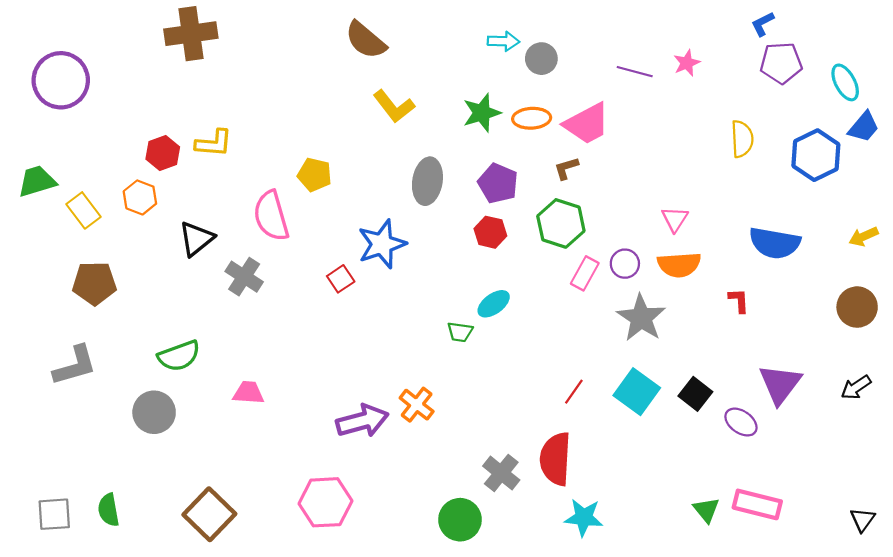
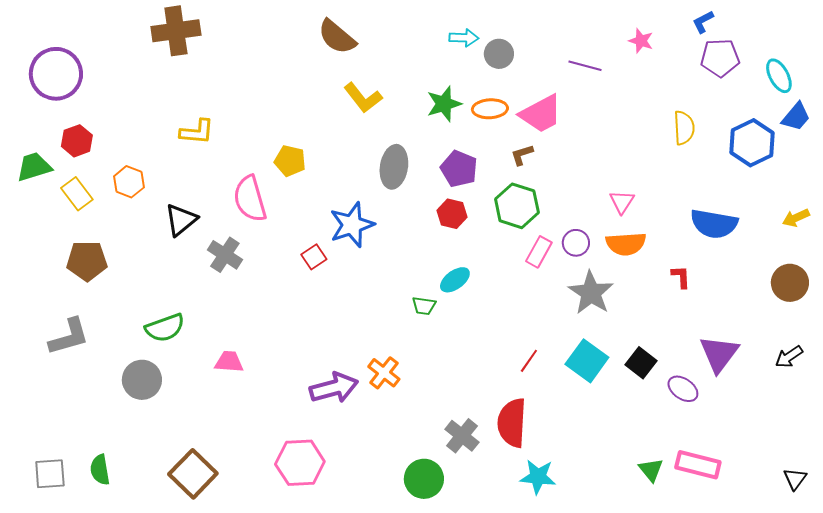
pink star: (687, 63) -> (641, 41), moved, turned -30
red hexagon: (163, 153) -> (77, 141), moved

